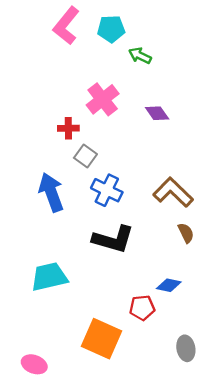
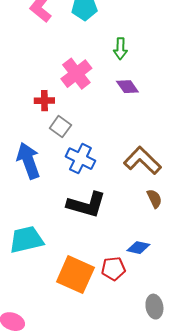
green arrow: (140, 56) -> (120, 49), moved, turned -115
orange square: (101, 339) -> (75, 275), moved

